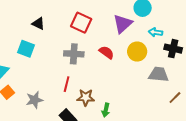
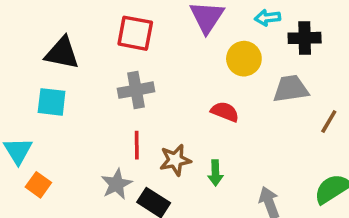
black triangle: (38, 23) -> (62, 53), size x1.5
red semicircle: (107, 52) -> (225, 112), moved
gray star: (34, 100) -> (117, 184), moved

